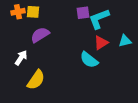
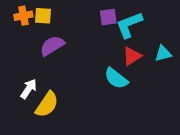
white arrow: (21, 58) -> (29, 89), moved

